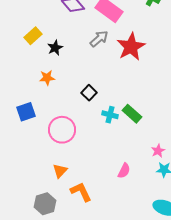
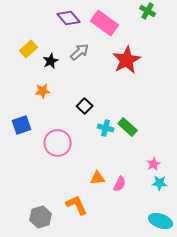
gray arrow: (99, 39) -> (80, 52), moved
orange triangle: (60, 171) -> (98, 178), moved, turned 42

